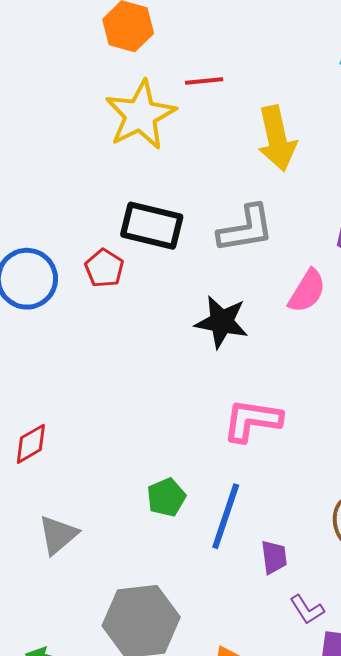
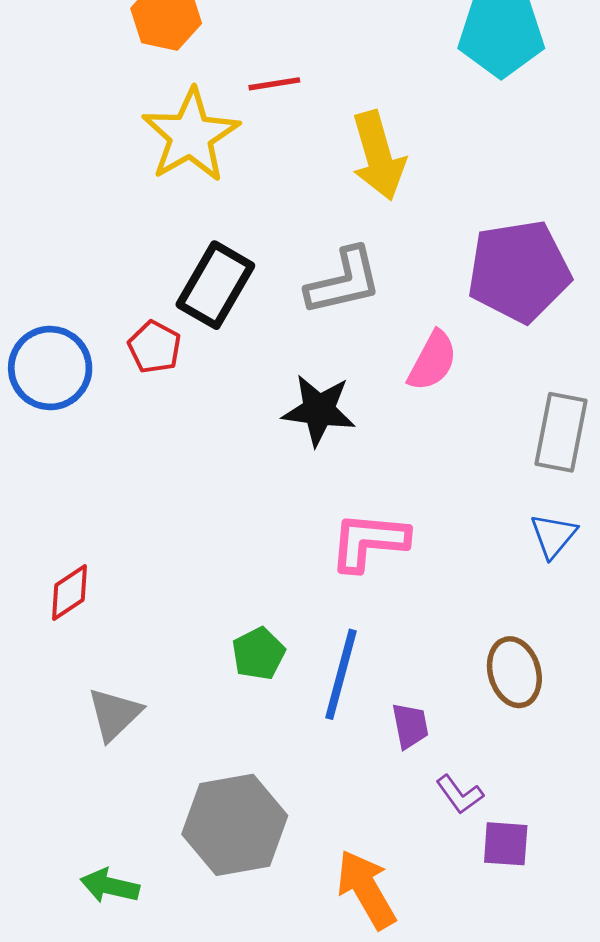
black rectangle: (152, 226) -> (215, 285), turned -70

